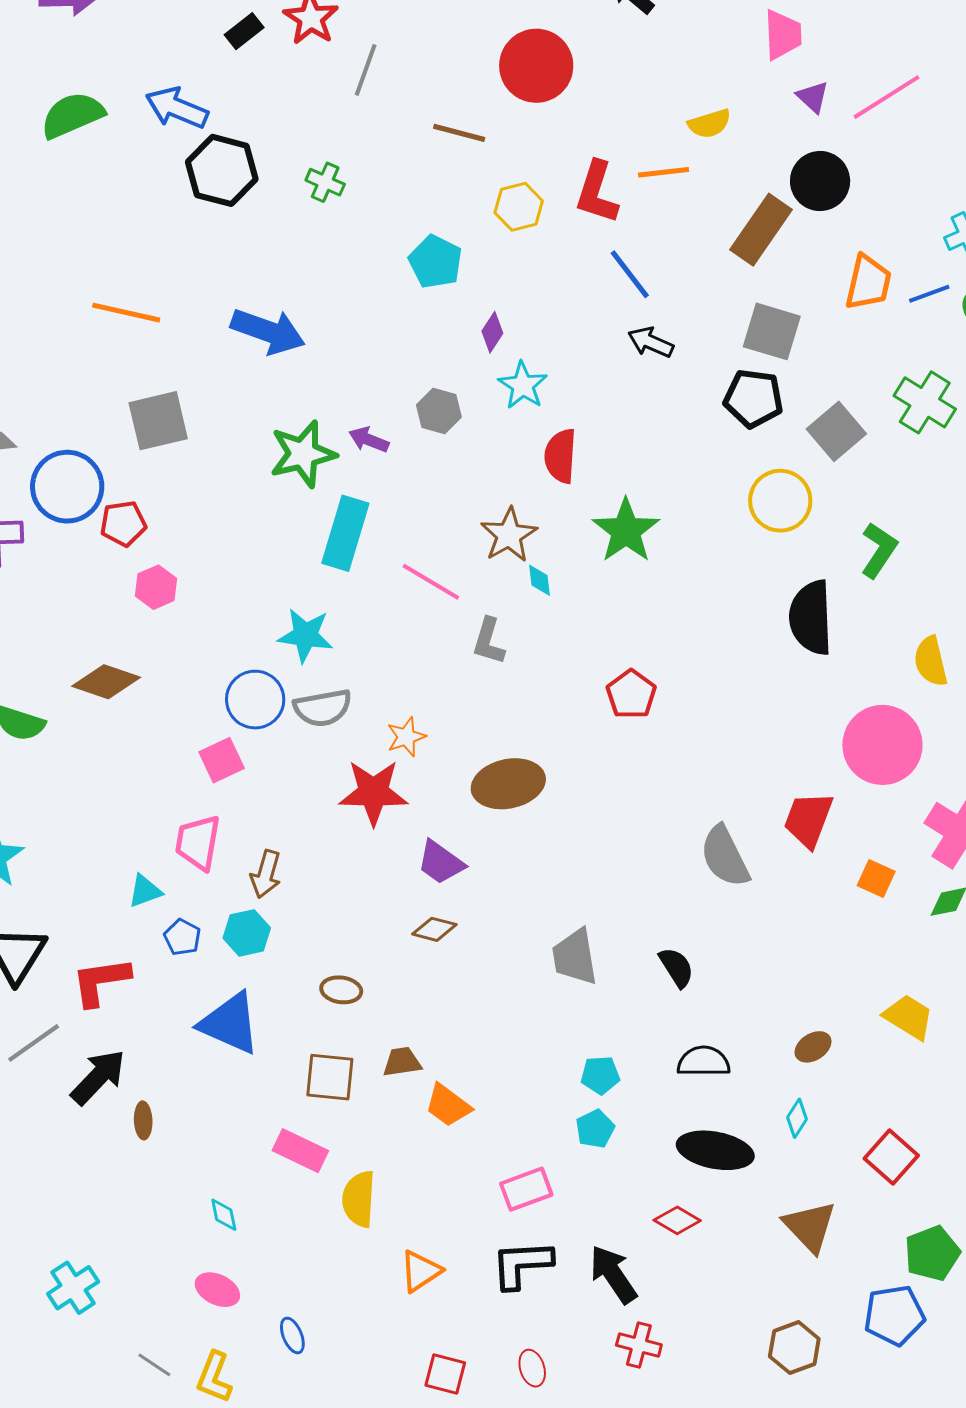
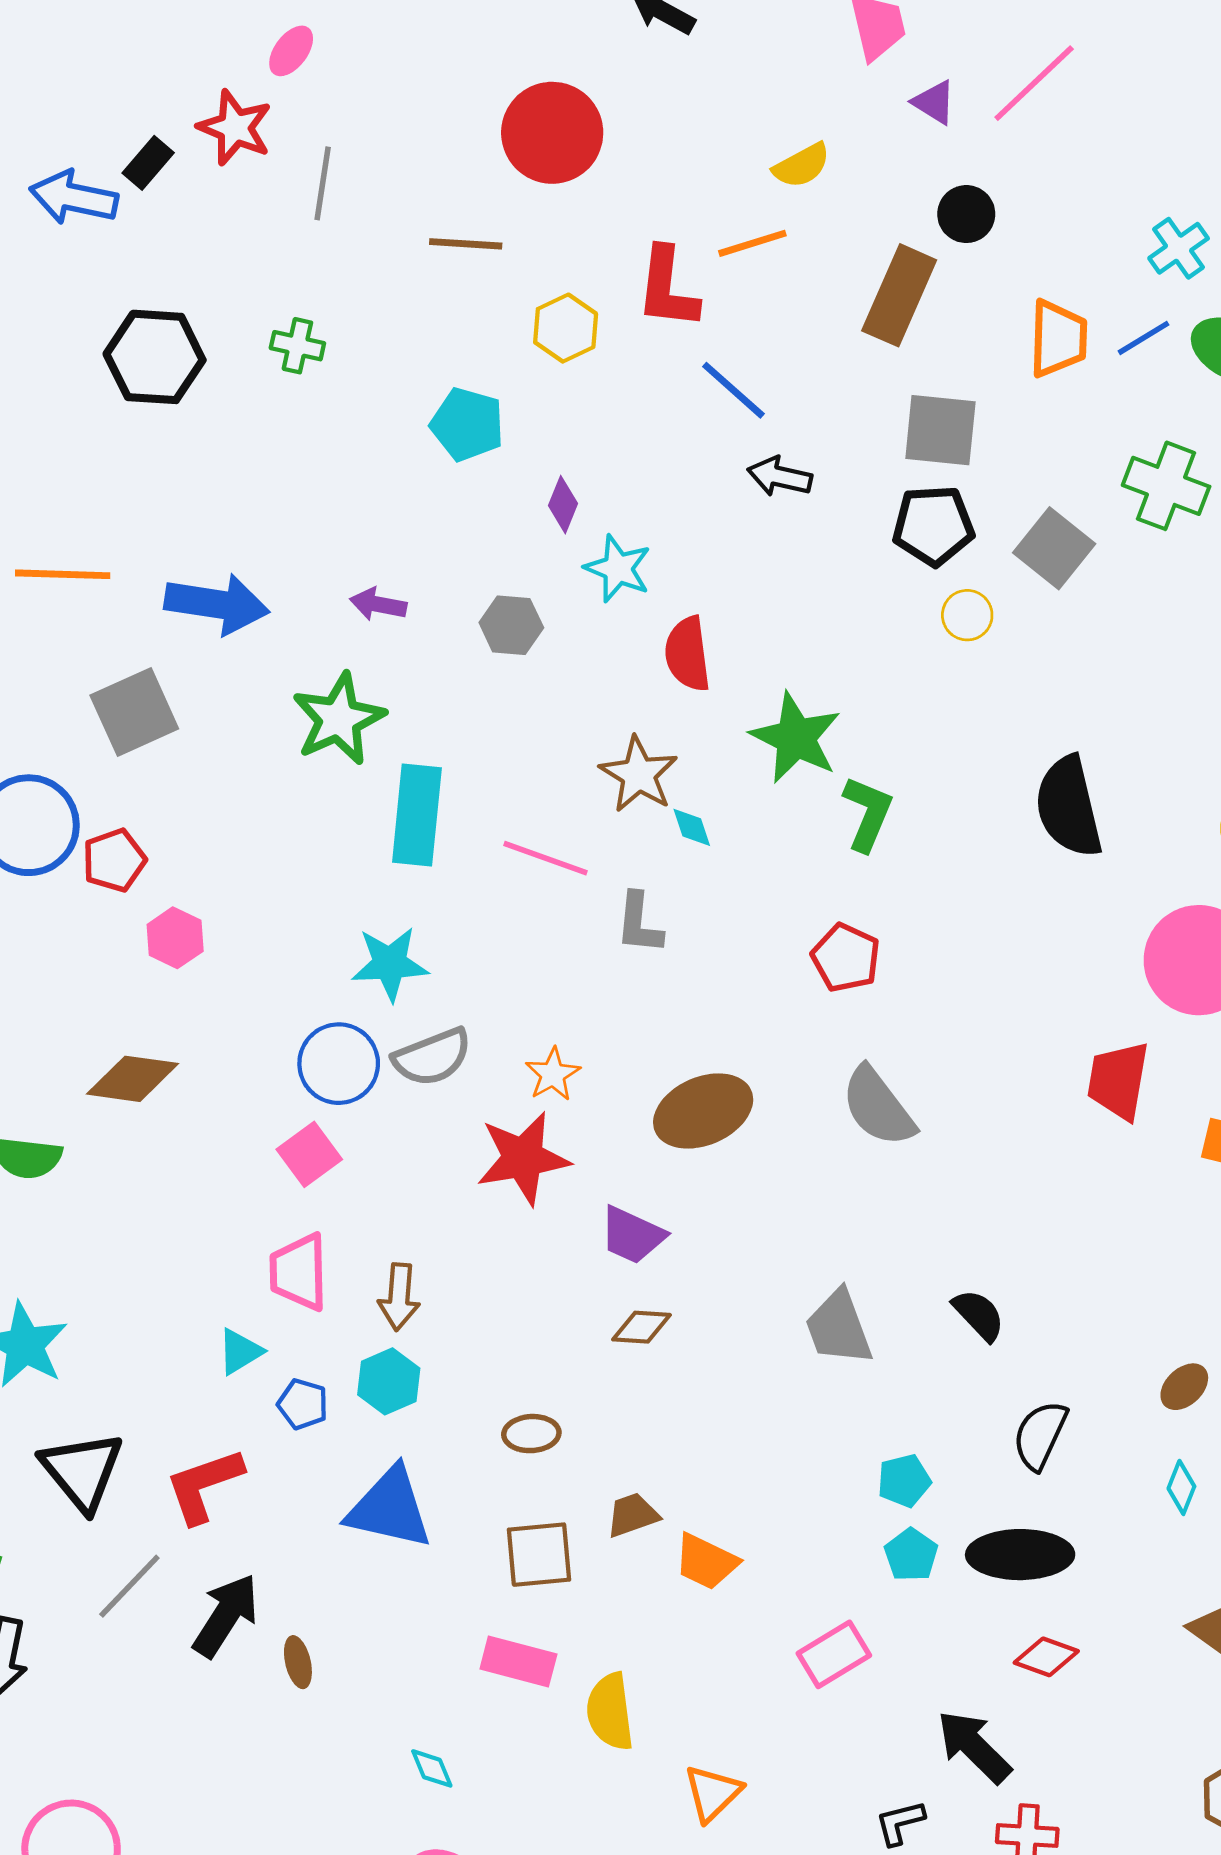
blue arrow: (177, 108) -> (74, 198), moved
black circle: (820, 181) -> (966, 214), size x0.7
blue arrow: (268, 331) -> (217, 604), moved
purple arrow: (369, 440) -> (378, 604), moved
yellow circle: (780, 501) -> (967, 615), moved, size x0.6
green L-shape: (879, 550) -> (868, 814), moved
gray semicircle: (725, 856) -> (878, 1107), moved
black semicircle: (704, 1062) -> (1040, 1435), turned -54
black ellipse: (715, 1150) -> (1020, 1555), moved
black L-shape: (522, 1264) -> (900, 1823), moved, size x0.6

